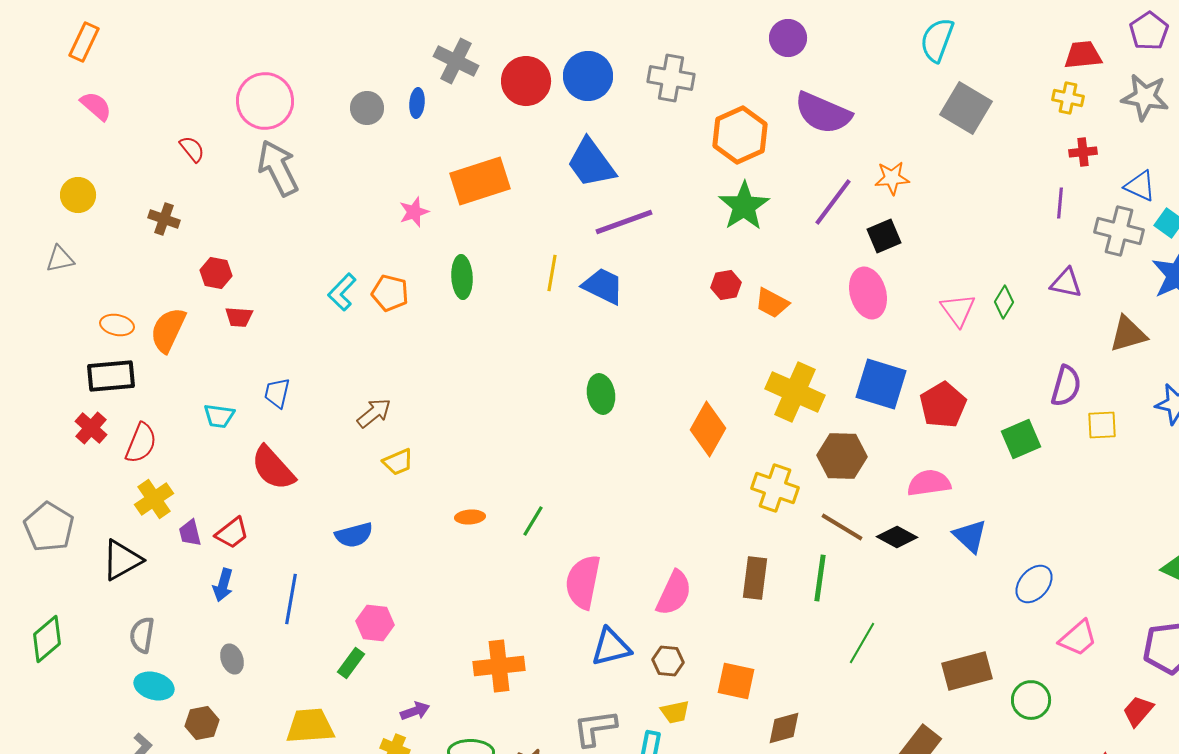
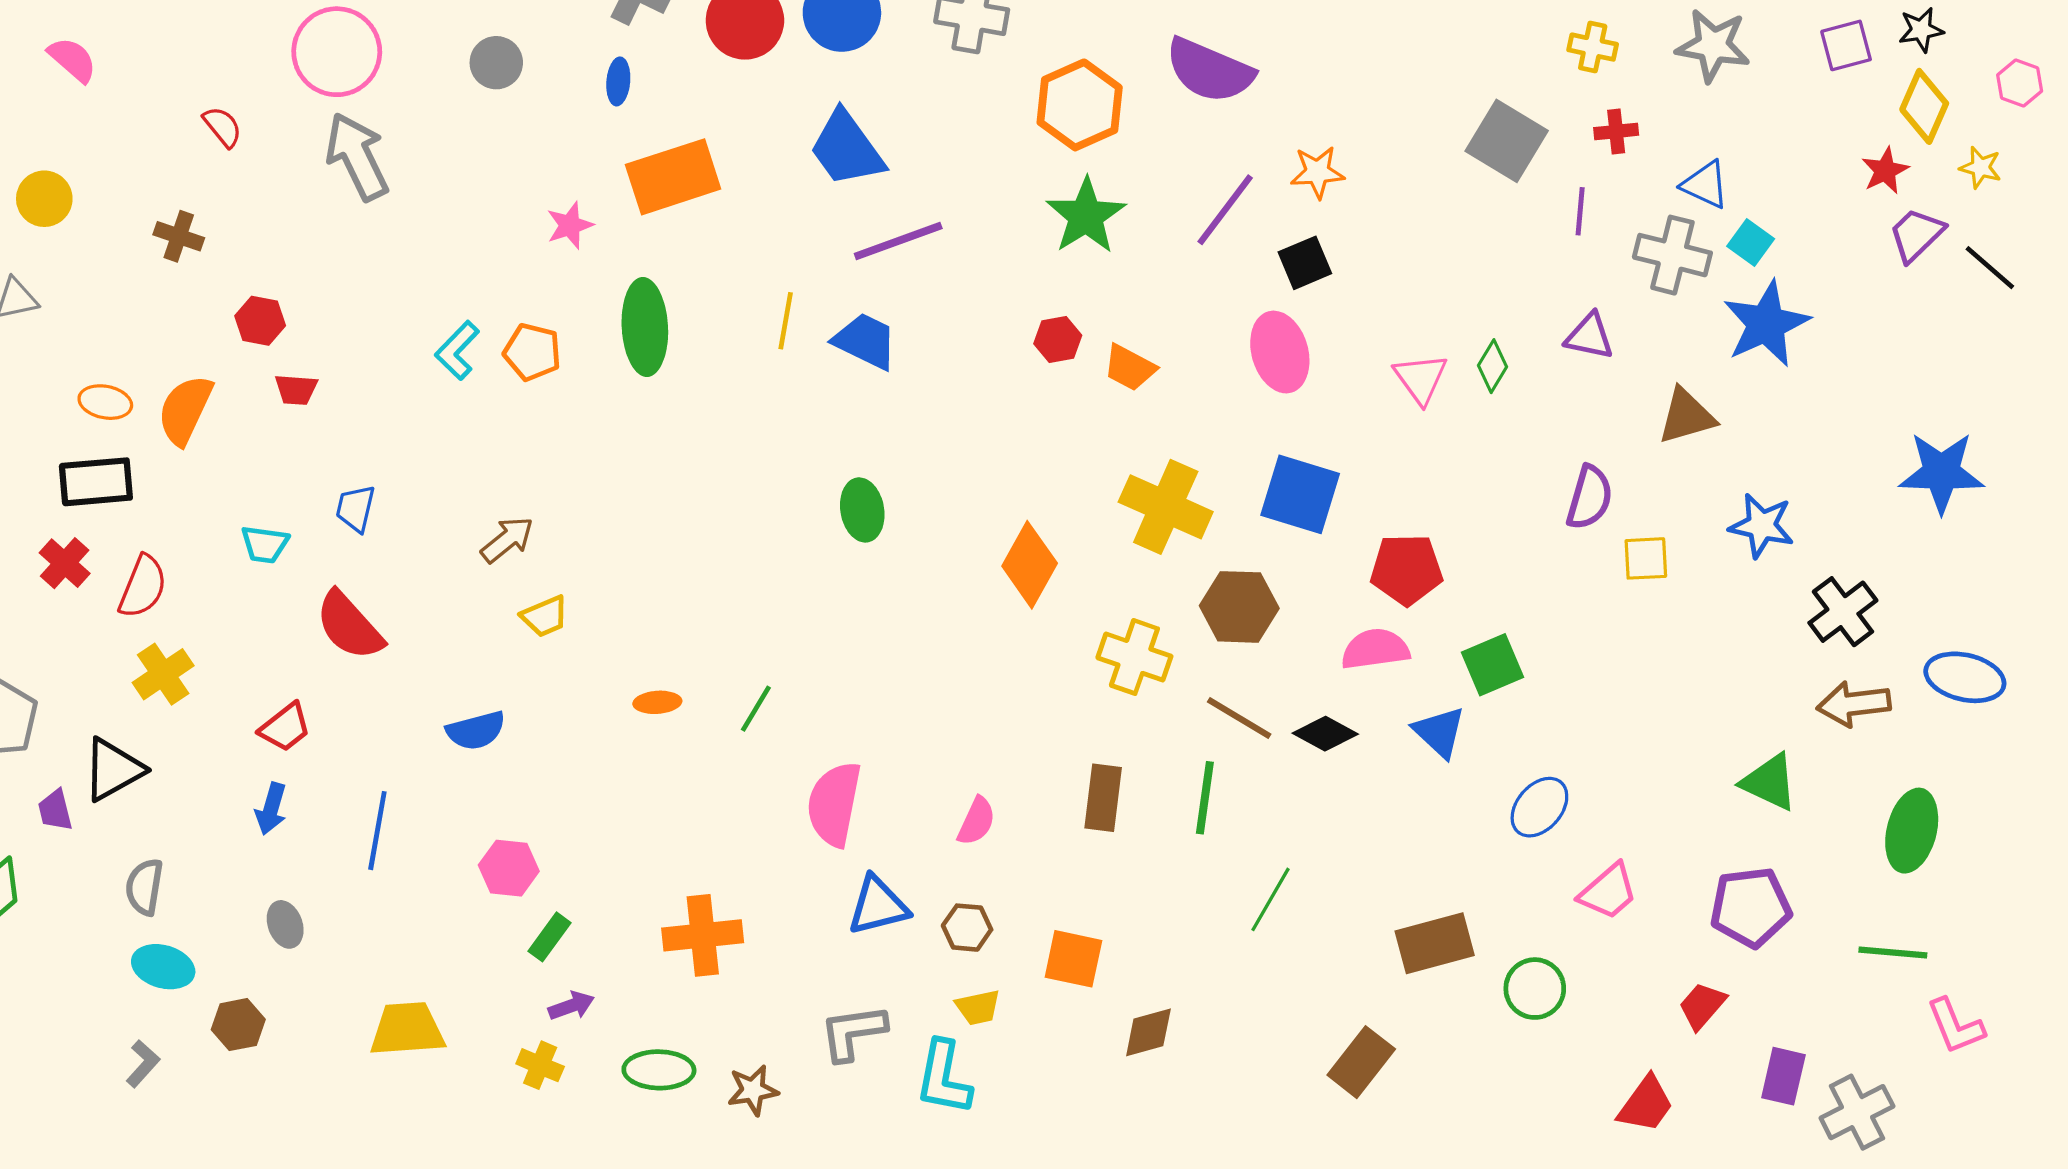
blue ellipse: (417, 103) -> (618, 81), moved
gray square: (966, 108) -> (1507, 141), moved
green ellipse: (462, 277) -> (645, 327), size x1.4
red pentagon: (943, 405) -> (1407, 569), moved, turned 30
green square: (1021, 439) -> (1493, 665), moved
purple trapezoid: (190, 533) -> (55, 810), moved
pink semicircle: (674, 593) -> (976, 821), size x0.7
green rectangle: (351, 663) -> (549, 937), moved

